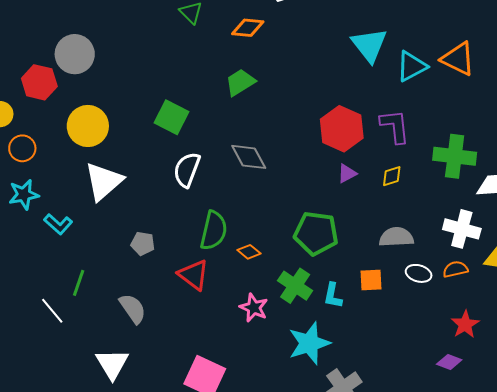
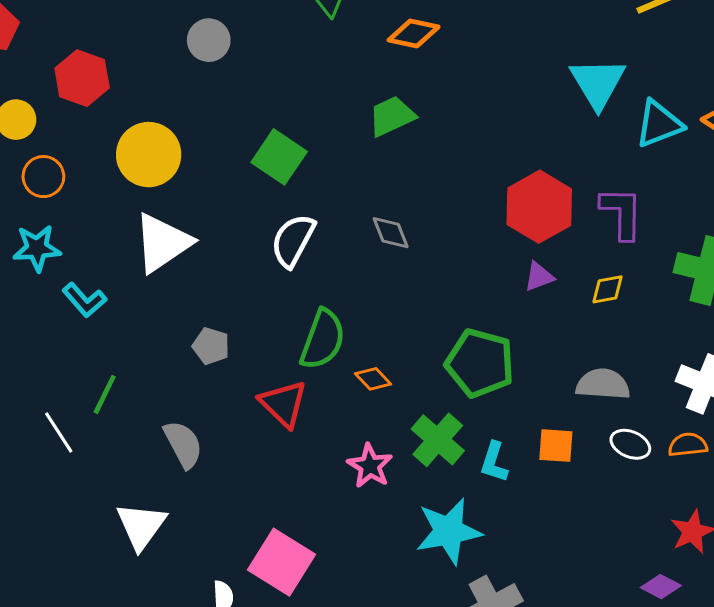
gray circle: (75, 54) -> (209, 40), moved, size x0.7
gray diamond: (249, 157) -> (391, 233), size x0.7

